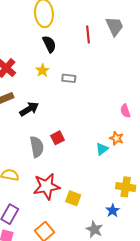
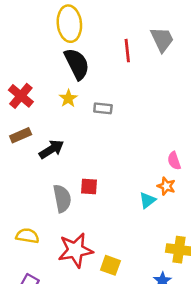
black semicircle: (49, 44) -> (77, 64), size x1.4
pink semicircle: (125, 111) -> (174, 161), moved
red square: (57, 138) -> (89, 186), turned 32

